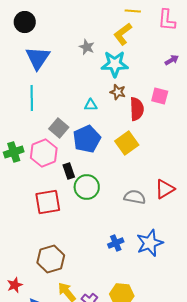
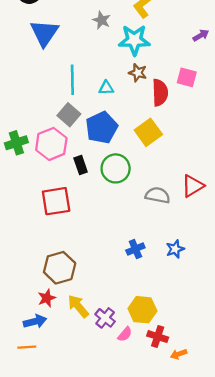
cyan line: (32, 98) -> (72, 80), moved
green circle: (87, 187) -> (116, 168), moved
blue star: (150, 243) -> (175, 249), size x0.6
red star: (15, 285) -> (47, 298), moved

